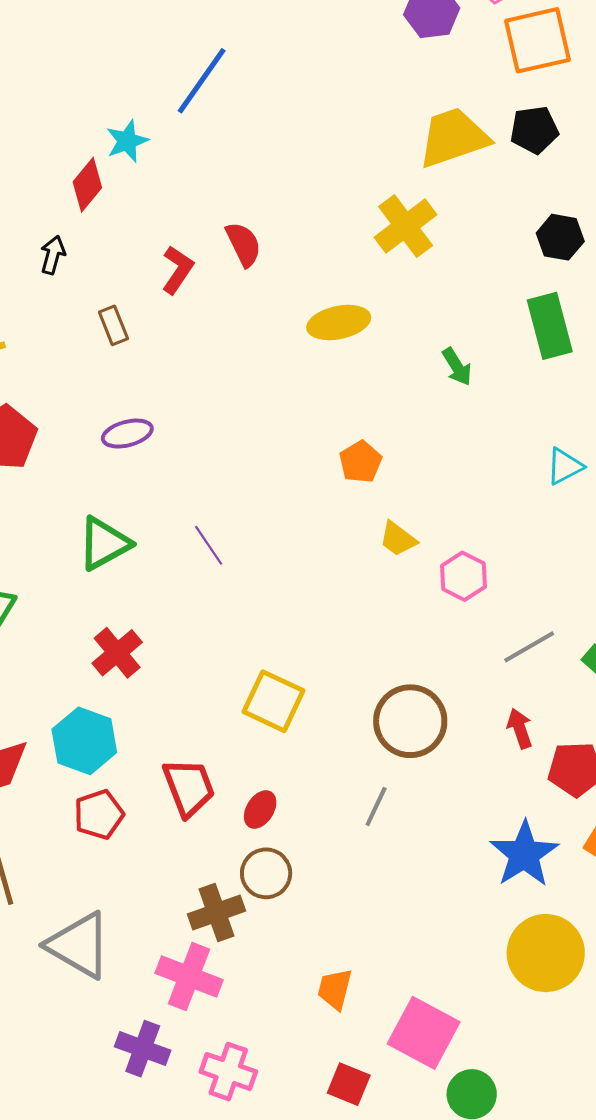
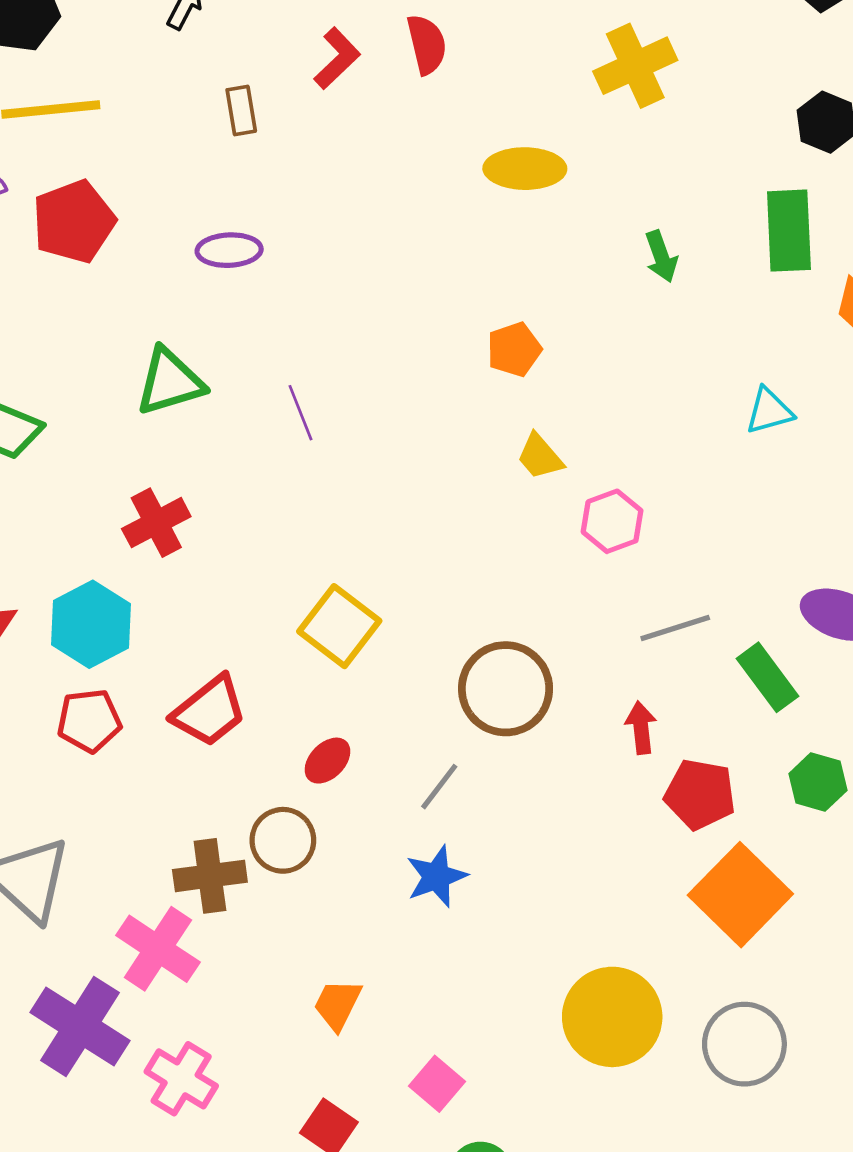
red trapezoid: (189, 787) -> (209, 711), turned 60
red ellipse: (260, 810) -> (327, 761), moved
blue star: (524, 854) -> (436, 876), moved, size x0.7
pink square: (424, 1033) -> (437, 1084), size x0.6
purple cross: (143, 1049) -> (80, 1027), size x1.4

